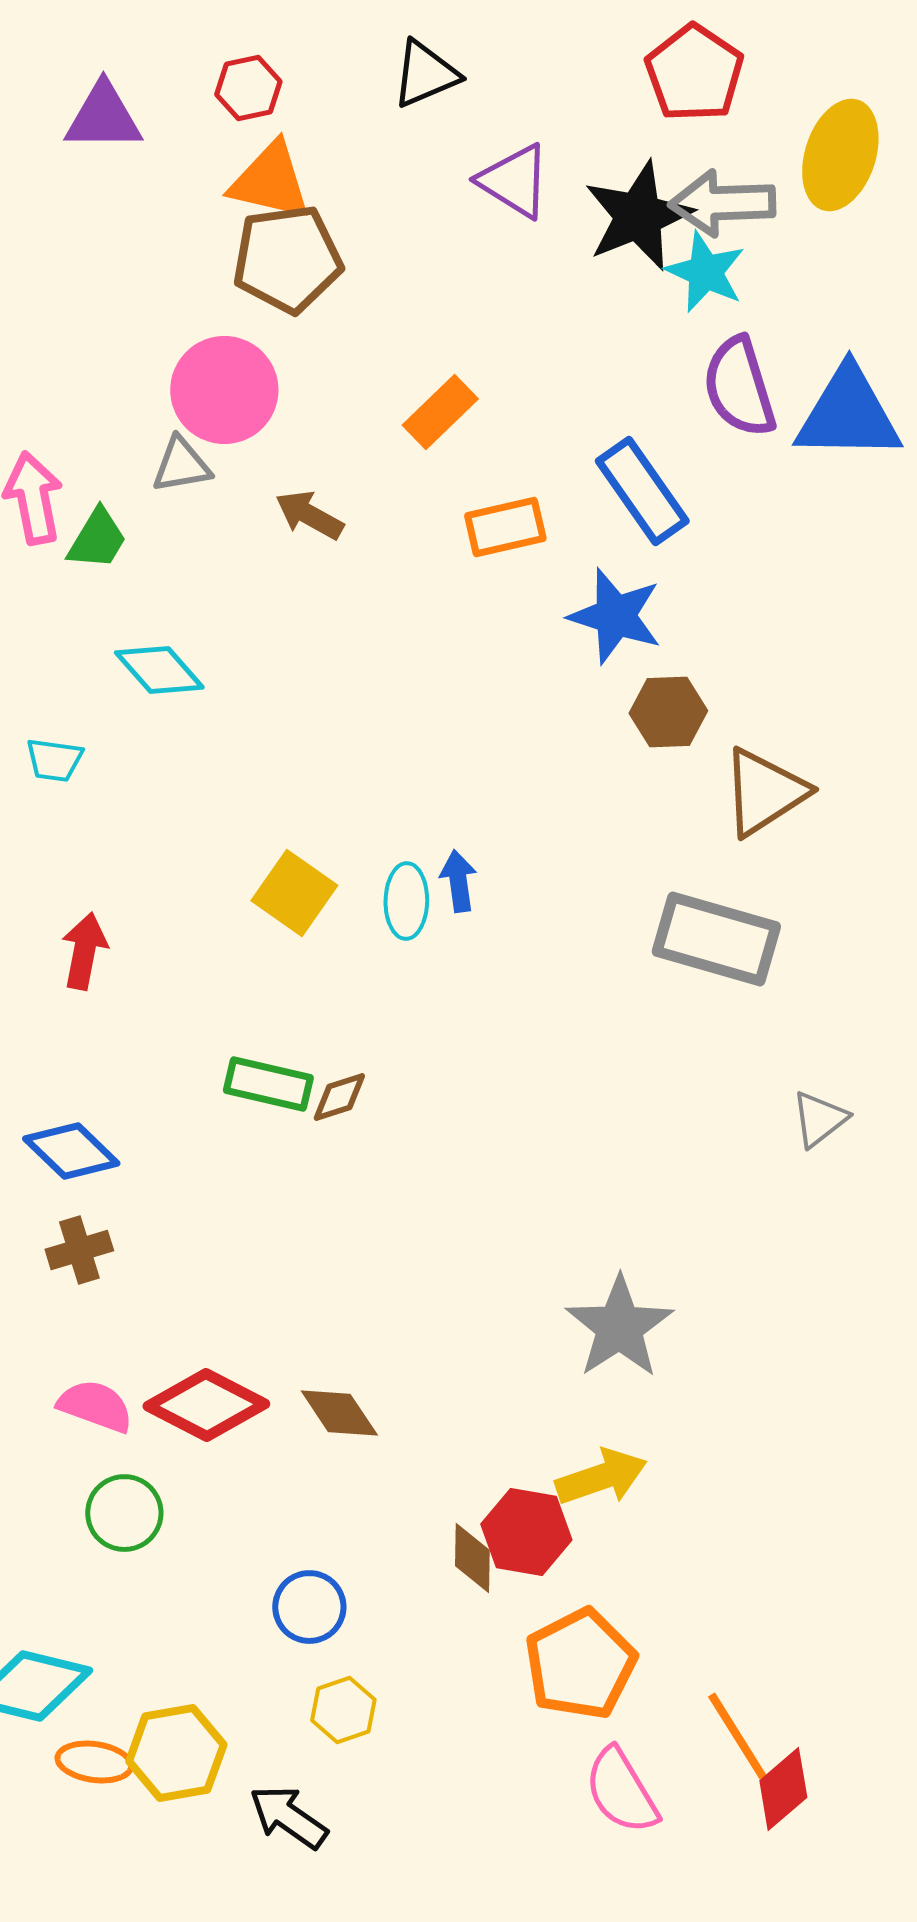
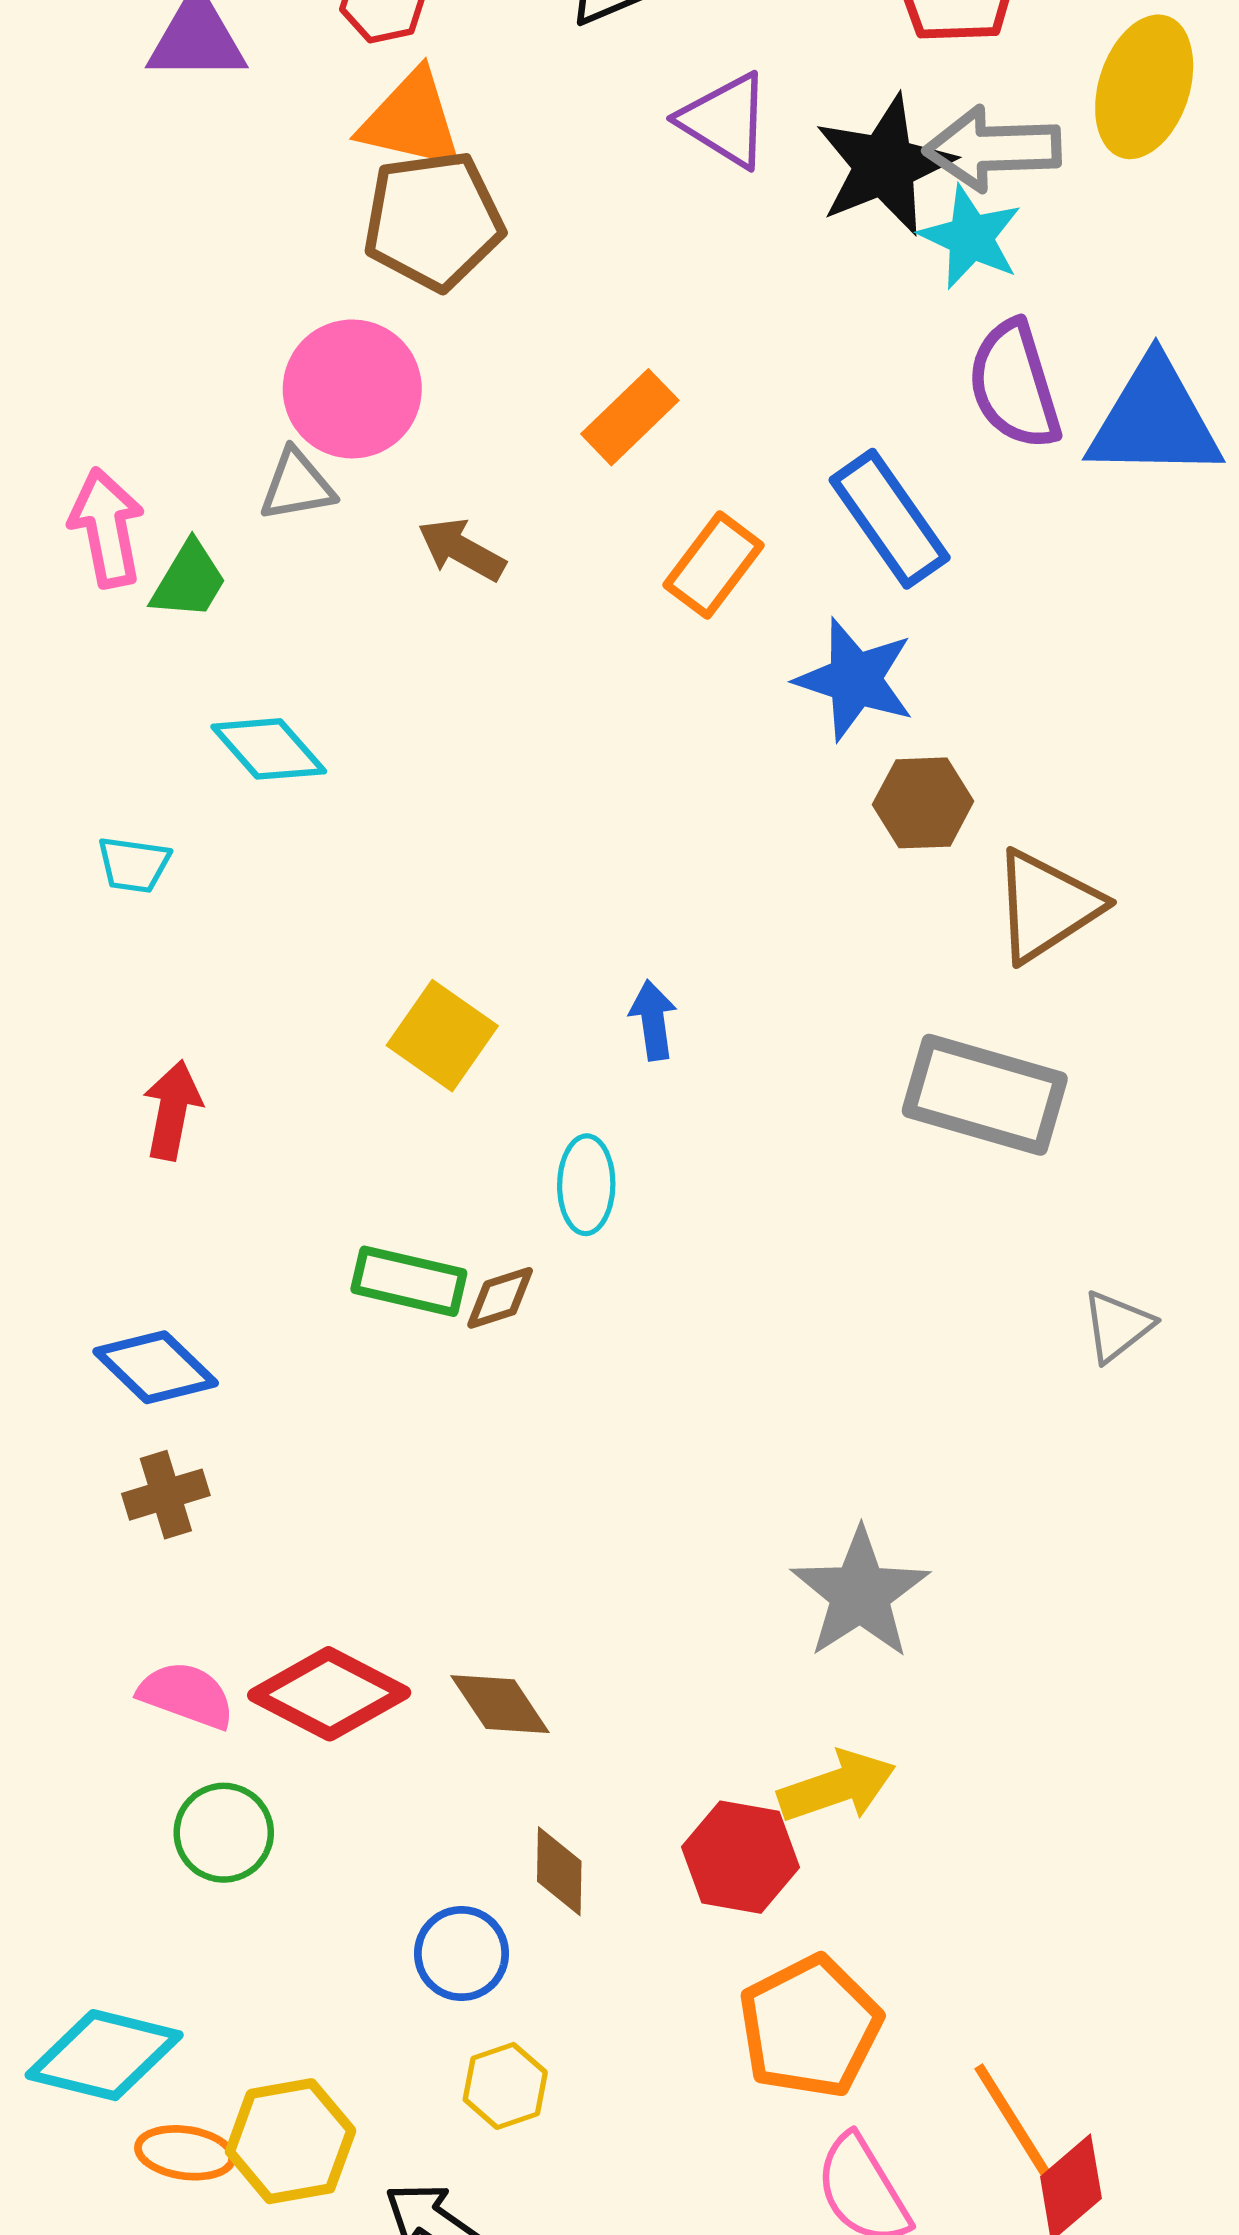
orange rectangle: (505, 527) -> (714, 565), turned -40
cyan ellipse: (406, 901) -> (586, 1185), moved
brown diamond: (472, 1558) -> (559, 1871), moved

